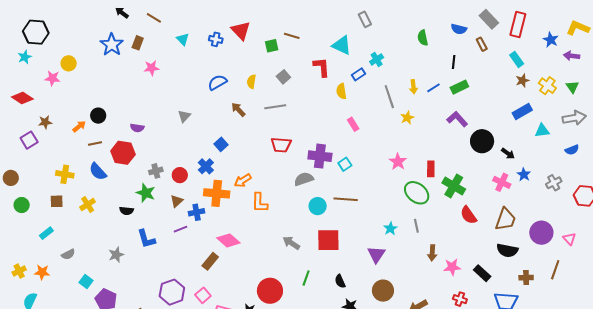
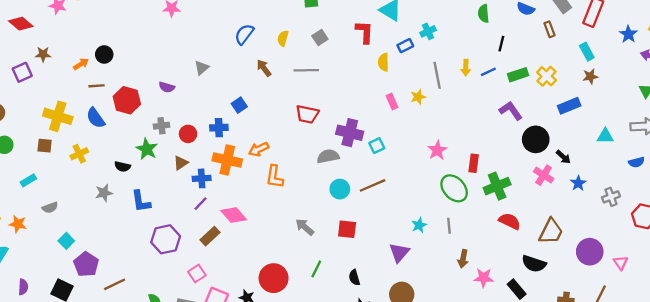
black line: (454, 62) -> (501, 44), moved
blue semicircle: (217, 82) -> (244, 34), turned -30
yellow cross: (547, 86) -> (547, 76), moved
blue rectangle: (522, 112) -> (569, 106), moved
yellow star: (407, 118) -> (418, 97), moved
purple semicircle: (137, 128) -> (167, 87), moved
blue cross: (206, 166) -> (219, 128), turned 35
yellow cross: (65, 174) -> (58, 116), size x1.4
pink cross: (502, 182) -> (544, 175), moved
green cross: (454, 186) -> (497, 186), turned 30
brown line: (346, 199) -> (373, 185), turned -35
red semicircle: (469, 215) -> (510, 221), turned 144
purple line: (180, 229) -> (201, 204), moved, turned -32
red square: (328, 240) -> (347, 229), size x0.7
black semicircle: (507, 250) -> (534, 264), moved
gray star: (116, 255) -> (104, 193), moved
purple hexagon: (172, 292) -> (166, 239), moved

